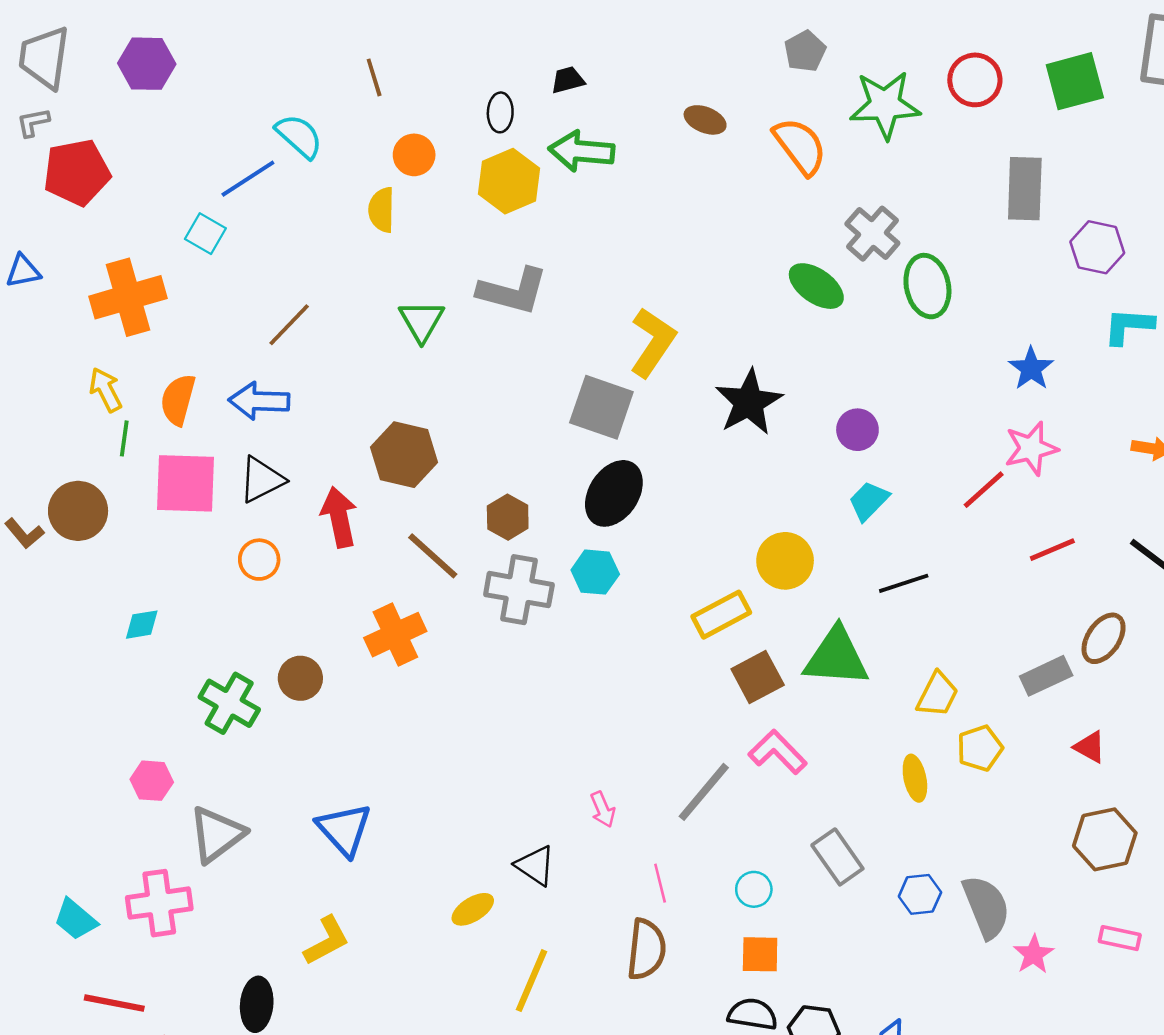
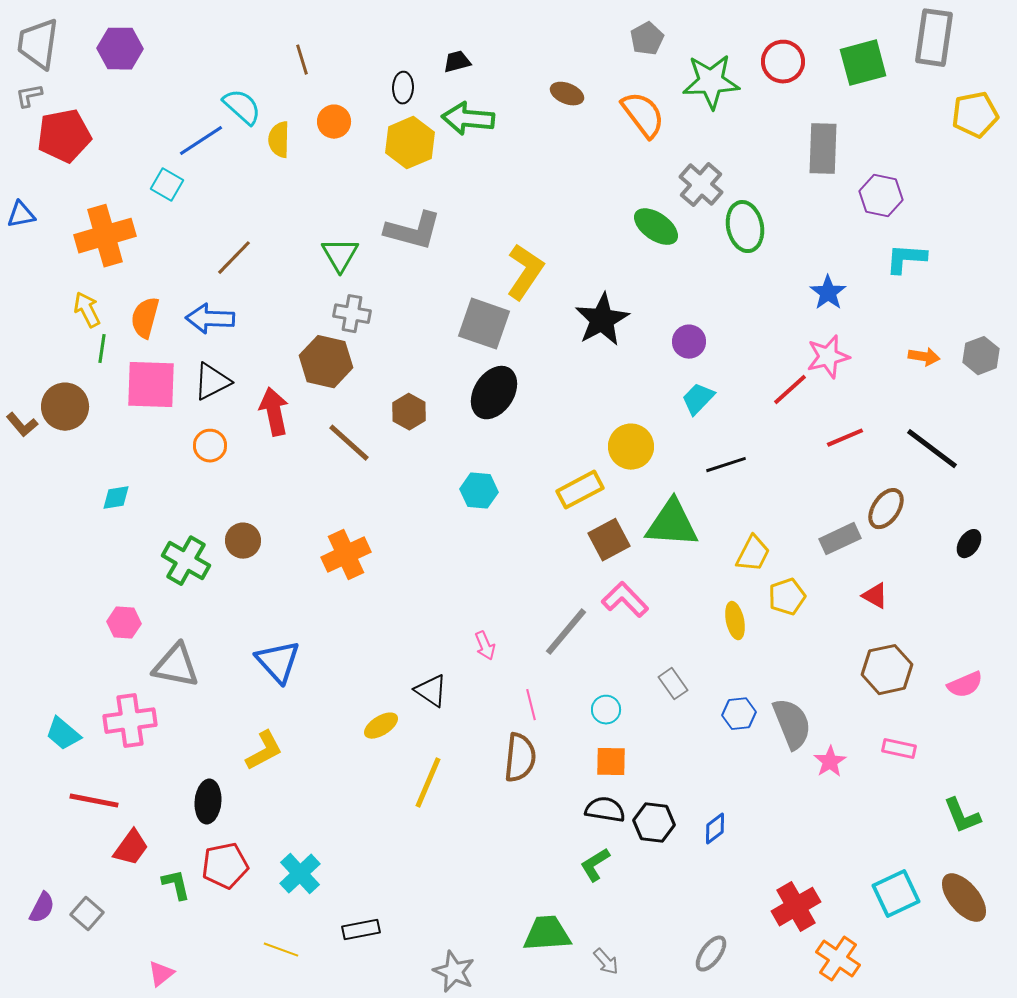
yellow semicircle: (382, 210) -> (279, 140), moved
cyan hexagon: (595, 572) -> (479, 491), moved
gray cross: (519, 590) -> (352, 314), moved, size x0.7
orange cross: (395, 635) -> (346, 555), moved
gray triangle: (217, 834) -> (176, 666), turned 48
gray rectangle: (837, 857) -> (673, 684), size x0.7

